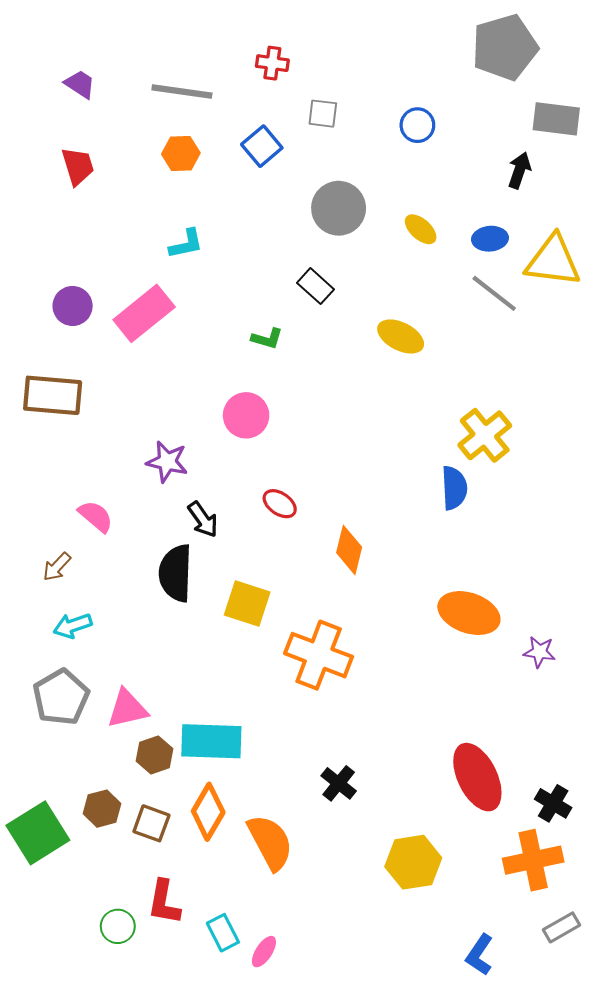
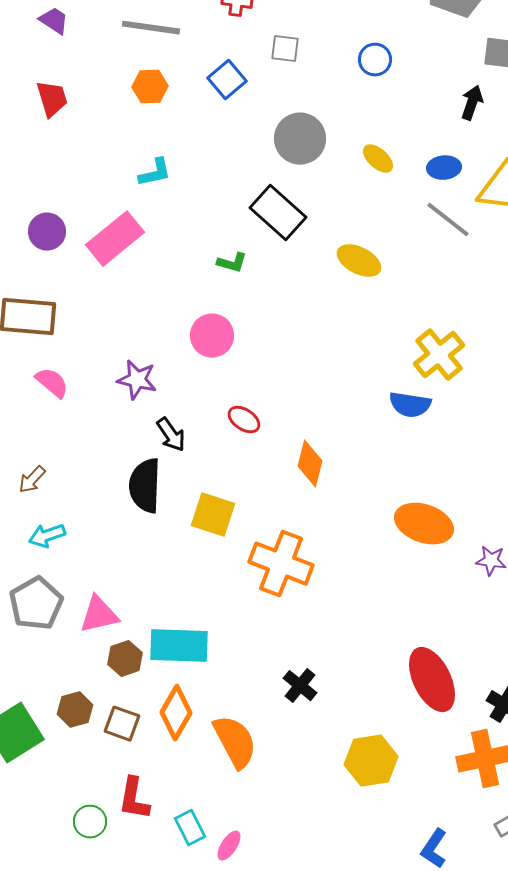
black rectangle: (315, 286) -> (278, 213), size x1.6
blue semicircle: (454, 488) -> (410, 405), turned 102
pink semicircle: (96, 516) -> (52, 383), moved

